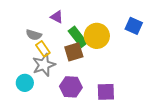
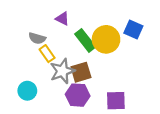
blue square: (134, 26) -> (133, 30), moved
brown square: (74, 52) -> (81, 72), moved
gray star: (44, 65) -> (62, 71), moved

